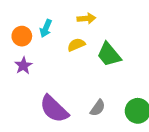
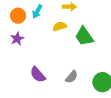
purple semicircle: (54, 109) -> (38, 75), size x0.7

